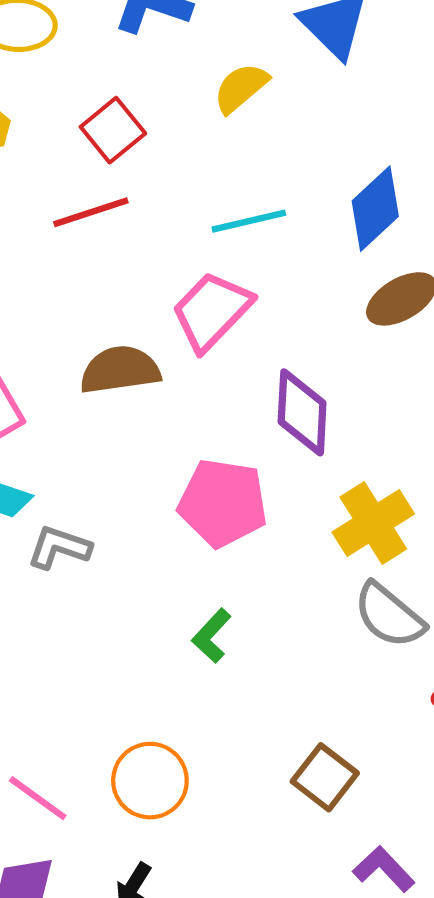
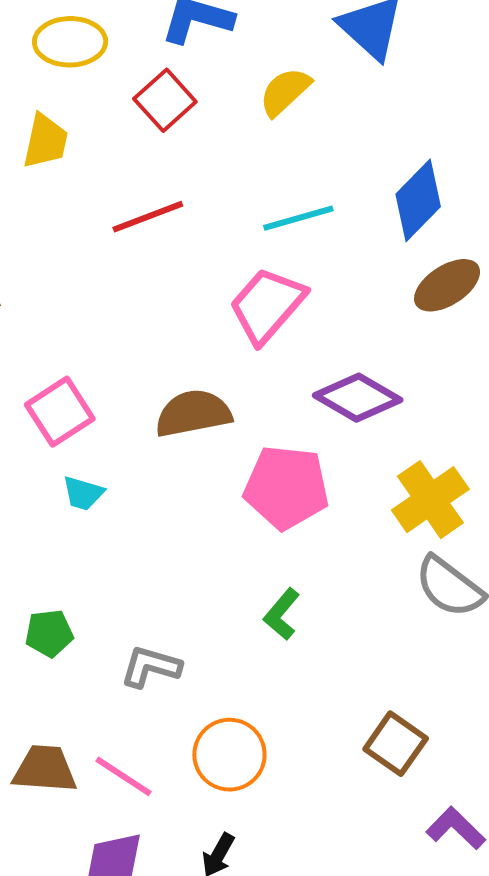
red square: (113, 130) -> (165, 100), moved
brown semicircle: (120, 370) -> (193, 413), moved
purple diamond: (302, 412) -> (358, 398), turned -60
gray L-shape: (59, 547) -> (151, 667), moved

